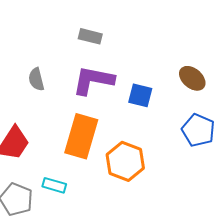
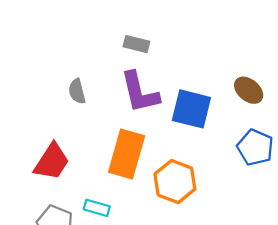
purple L-shape: (93, 80) -> (140, 92), turned -114
blue square: (140, 95) -> (191, 109), size x1.5

